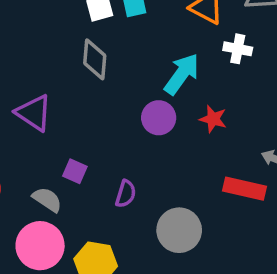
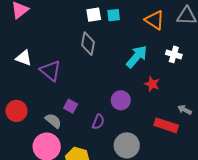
white cross: (238, 49) -> (174, 54), moved
purple circle: (159, 118) -> (121, 100), moved

